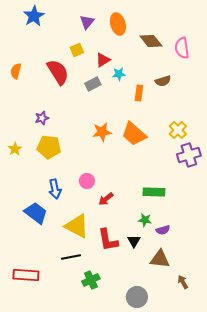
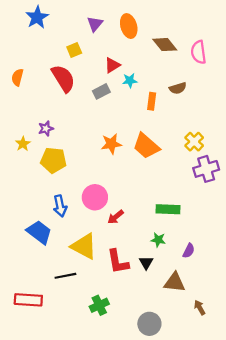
yellow square: (77, 50) -> (74, 50), moved
yellow star: (15, 149) -> (23, 144), moved
pink circle: (87, 181) -> (95, 197), size x1.5
purple semicircle: (163, 230) -> (189, 251), moved, turned -48
black line: (71, 257) -> (65, 276), moved

